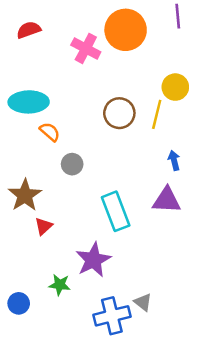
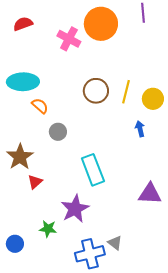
yellow circle: (175, 87) -> (153, 99), moved
purple triangle: (167, 200) -> (150, 194), moved

